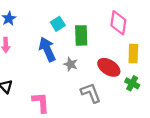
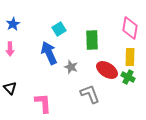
pink diamond: (118, 23) -> (130, 28), moved
green rectangle: (81, 35) -> (92, 40), moved
green cross: (132, 83) -> (128, 77), moved

